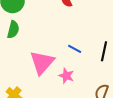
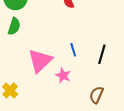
blue line: (75, 49) -> (73, 50), turned 40

